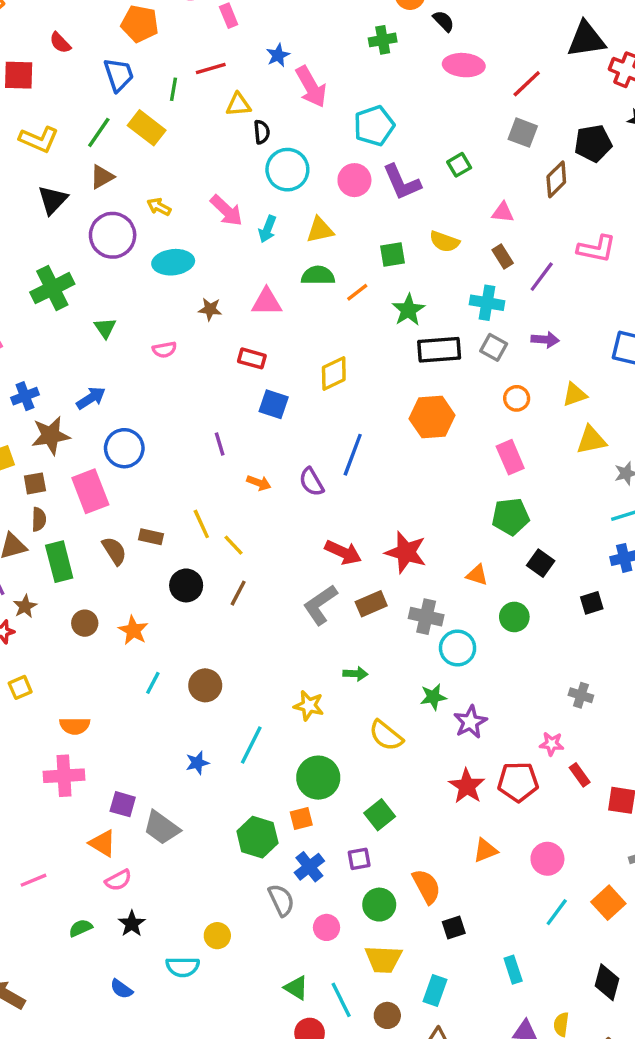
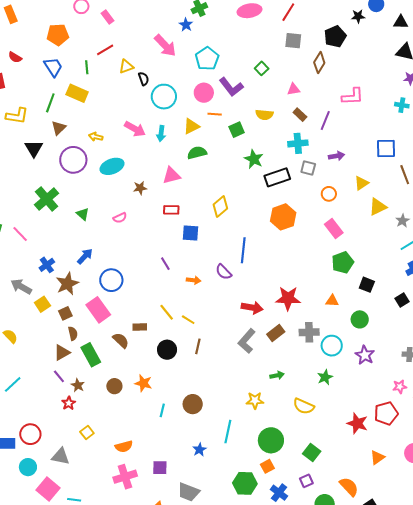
blue star: (278, 55) -> (186, 25), moved
orange line: (357, 292) -> (215, 114), moved, turned 56
purple star: (470, 722) -> (365, 355), moved
purple square: (123, 804) -> (160, 468), moved

